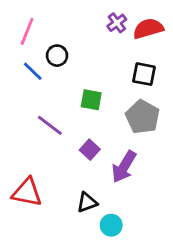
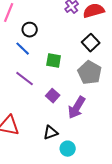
blue line: (33, 71) -> (23, 49), moved
black square: (144, 74) -> (91, 43), turned 36

